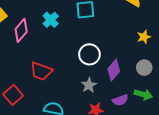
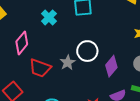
pink diamond: (21, 30) -> (22, 43), moved
gray star: (89, 85) -> (68, 63), moved

